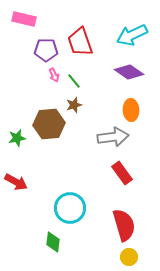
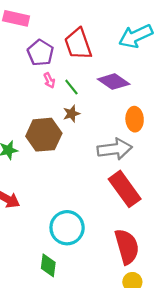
purple pentagon: (46, 50) -> (40, 53), turned 30
purple diamond: (129, 72) -> (114, 82), moved
red rectangle: (122, 173) -> (125, 189), size x1.4

